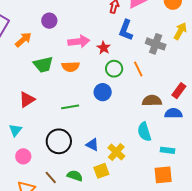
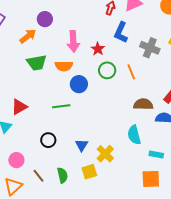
orange arrow: (23, 40) -> (28, 36), moved
pink arrow: (79, 41) -> (73, 41), turned 90
blue circle: (103, 92) -> (79, 84), moved
red triangle: (27, 100) -> (19, 107), moved
black circle: (59, 141) -> (48, 140), size x0.6
blue triangle: (92, 145) -> (82, 145), turned 32
pink circle: (23, 156) -> (16, 160), moved
green semicircle: (75, 176) -> (62, 175), turned 56

